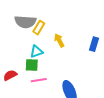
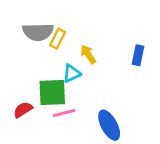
cyan triangle: (37, 52) -> (72, 73), moved
green square: (32, 65) -> (52, 93), size x1.5

